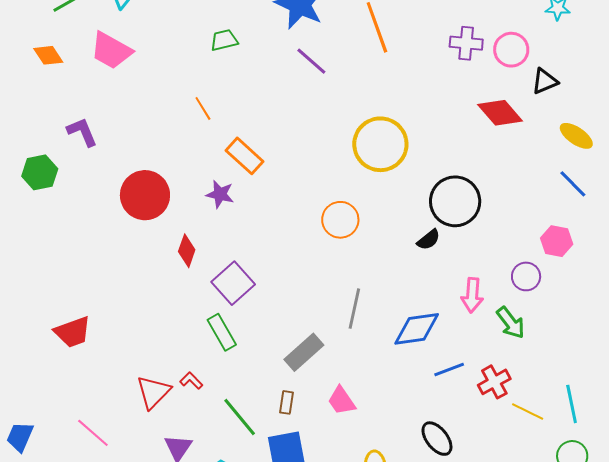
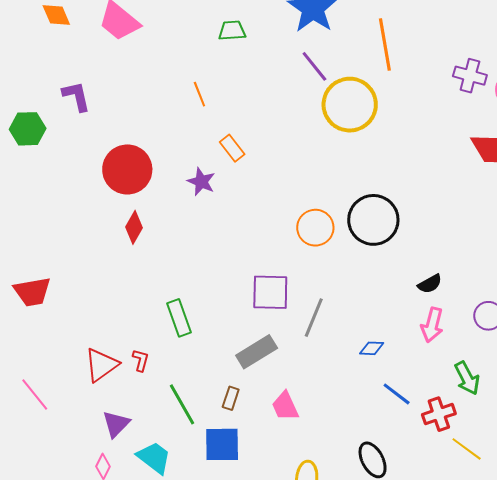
yellow circle: (380, 144) -> (350, 105), moved
orange rectangle: (245, 156) -> (232, 148), size x0.7
black circle: (455, 201) -> (373, 220), moved
black semicircle: (429, 240) -> (430, 284), moved
red diamond: (187, 251) -> (134, 227), moved
purple square: (233, 283) -> (270, 292), moved, turned 33
green arrow: (511, 323) -> (467, 378), moved
blue diamond: (417, 329) -> (372, 348), size x0.5
blue line: (449, 369) -> (397, 394), turned 48
red L-shape: (191, 381) -> (141, 360), turned 50

